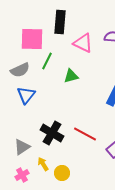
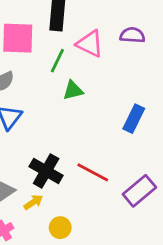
green line: (47, 61) -> (57, 61), moved
yellow arrow: (43, 164) -> (33, 202), moved, turned 88

